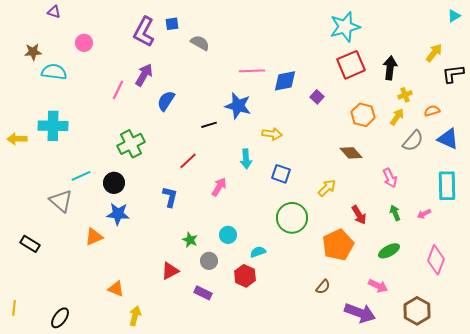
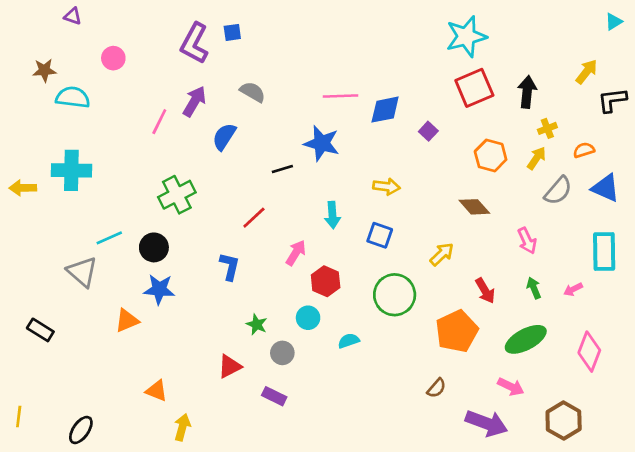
gray semicircle: (200, 43) -> (253, 92), moved
yellow arrow: (272, 134) -> (386, 187), moved
green ellipse: (389, 251) -> (526, 339), size x1.4
red hexagon: (245, 276) -> (326, 281), moved

